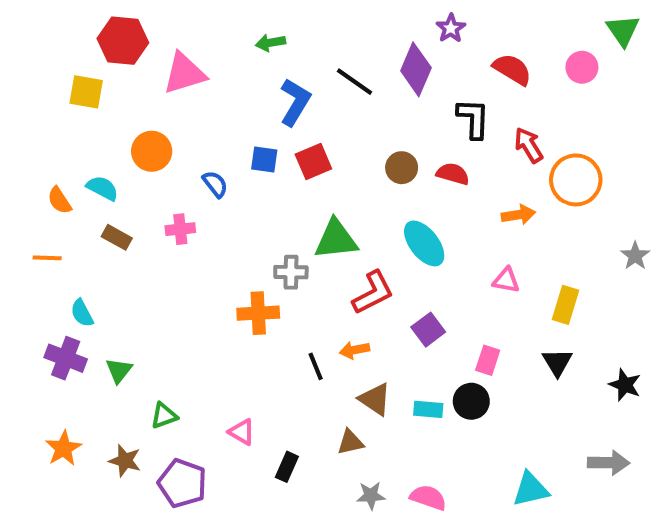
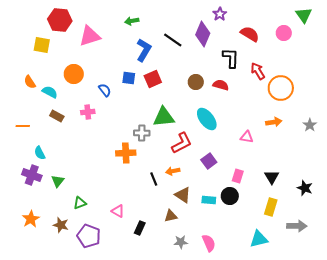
orange semicircle: (59, 200) -> (30, 82), moved
orange arrow: (518, 215) -> (274, 122), moved
yellow rectangle: (566, 305) -> (271, 207), moved
pink semicircle: (428, 498) -> (209, 243), turned 48

